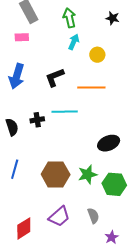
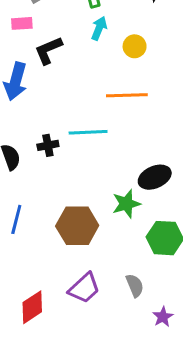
black L-shape: (55, 77) -> (48, 50), moved
green star: (88, 174) -> (126, 204), moved

